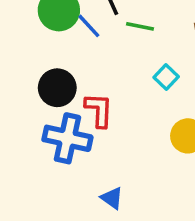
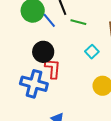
black circle: (57, 88) -> (43, 52), moved

